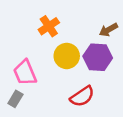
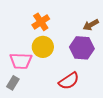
yellow circle: (67, 56) -> (43, 47), moved
pink trapezoid: (25, 73) -> (21, 61), turned -65

